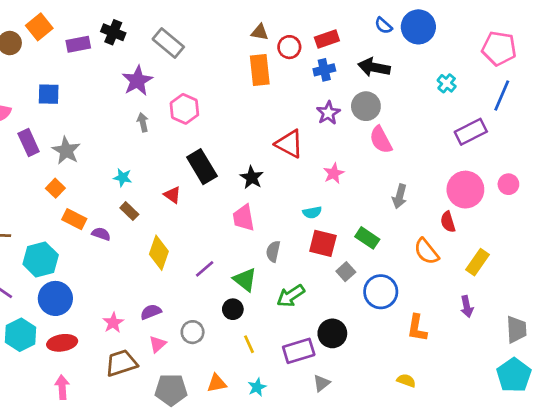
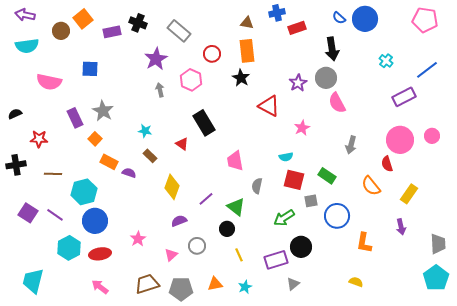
red circle: (289, 47) -> (212, 54), moved
pink pentagon: (499, 48) -> (425, 20), moved
black arrow: (374, 67) -> (332, 49), turned -110
blue cross: (324, 70) -> (277, 13), moved
blue line: (502, 95) -> (427, 70), turned 30
purple rectangle: (29, 143) -> (75, 118), moved
black star: (252, 177) -> (241, 78), moved
gray square: (346, 272) -> (311, 201), turned 32
green arrow: (291, 296) -> (284, 218), moved
purple semicircle: (151, 312) -> (179, 221), moved
brown trapezoid: (121, 363) -> (147, 284), moved
pink arrow: (62, 387) -> (100, 287), turned -48

